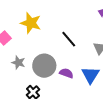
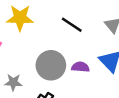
gray star: (18, 63) -> (13, 82), moved

